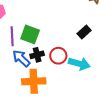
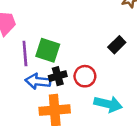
blue arrow: (21, 58) -> (38, 81), turned -36
cyan arrow: (79, 64) -> (108, 104), moved

